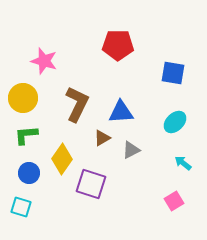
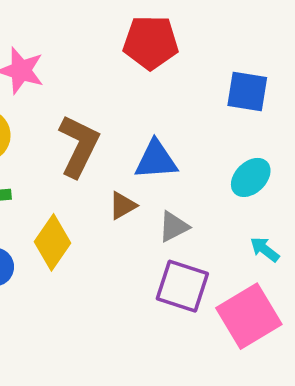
purple square: (91, 184) -> (182, 286), moved
pink square: (174, 201) -> (249, 316), size x1.8

